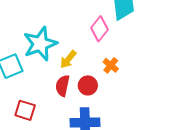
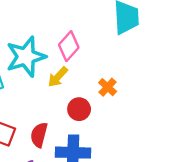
pink diamond: (100, 29) -> (69, 46), moved
red semicircle: (62, 86) -> (39, 135), moved

